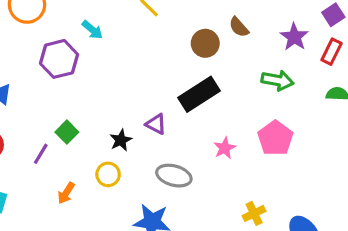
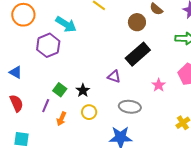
cyan arrow: (92, 30) -> (66, 24), size x1.5
black star: (121, 140) -> (83, 90), moved
orange arrow: (66, 193) -> (61, 119), moved

